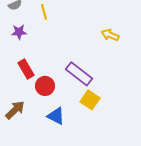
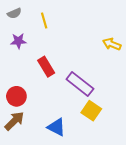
red rectangle: (26, 69) -> (46, 67), moved
red circle: (45, 86) -> (16, 96), moved

